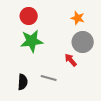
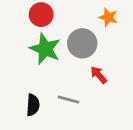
green star: (32, 41) -> (45, 49), turned 30
gray circle: (83, 42) -> (82, 43), moved

